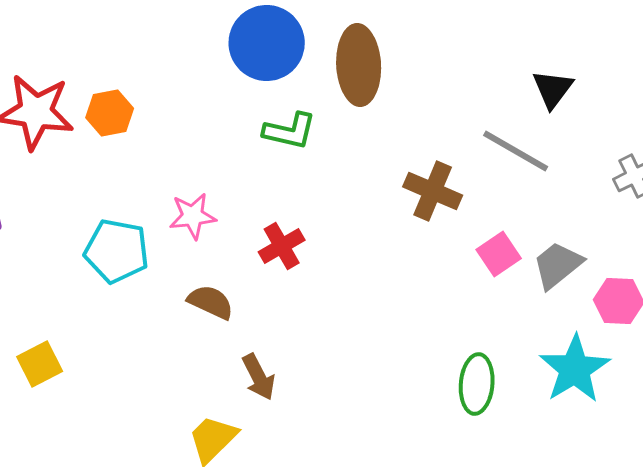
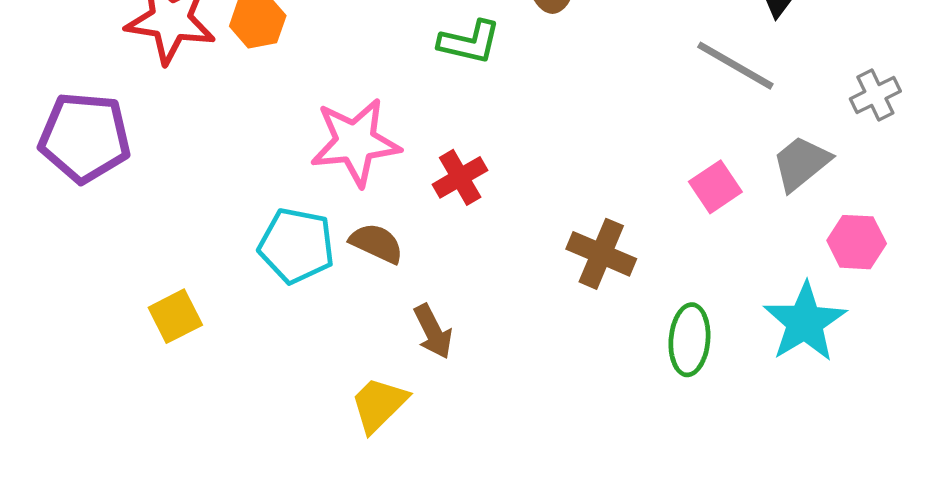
brown cross: (433, 191) -> (601, 254), moved
pink star: (193, 216) -> (355, 142), size x1.6
cyan pentagon: (117, 251) -> (296, 246), moved
gray trapezoid: (558, 265) -> (801, 163), moved

